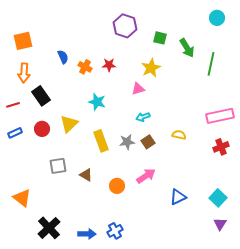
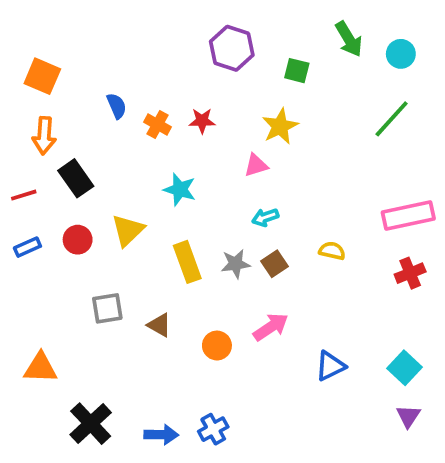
cyan circle: (217, 18) -> (401, 54), moved
orange square: (23, 41) -> (42, 76), turned 36
green arrow: (187, 48) -> (349, 39), moved
green line: (211, 64) -> (392, 119), turned 30
orange triangle: (22, 198) -> (40, 368), turned -36

